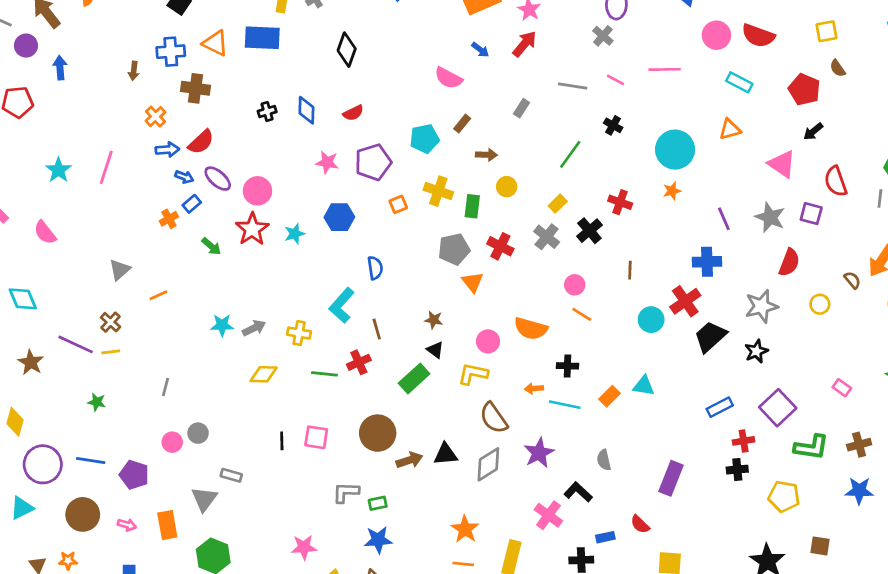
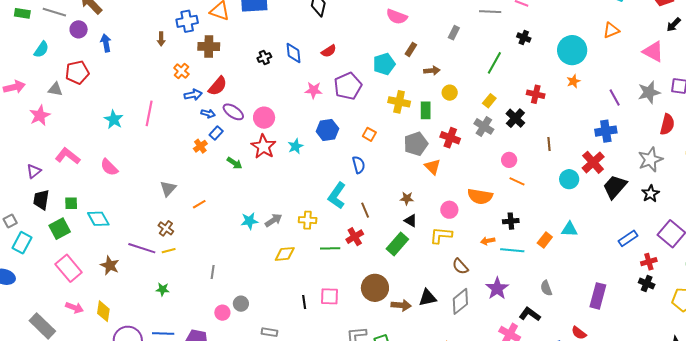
orange square: (398, 204) -> (369, 134), moved, turned -32
gray star: (770, 217) -> (649, 92), turned -30
brown semicircle: (494, 418) -> (460, 266), size x0.7
brown arrow: (409, 460) -> (401, 305), turned 30
black cross: (737, 470) -> (647, 284), turned 35

